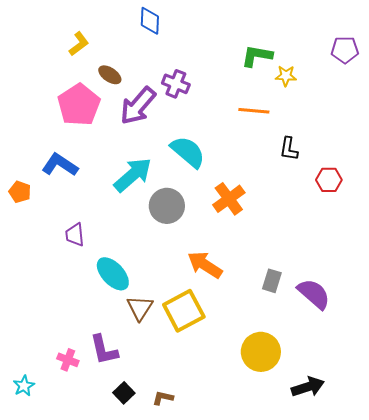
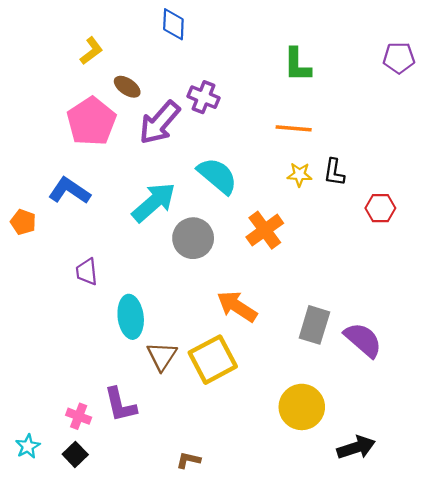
green L-shape: (257, 56) -> (297, 65), turned -100
yellow star: (286, 76) -> (299, 175), moved
cyan ellipse: (113, 274) -> (131, 317), turned 36
gray rectangle: (272, 281) -> (314, 325), size x1.4
black square: (124, 393) -> (75, 454), moved

